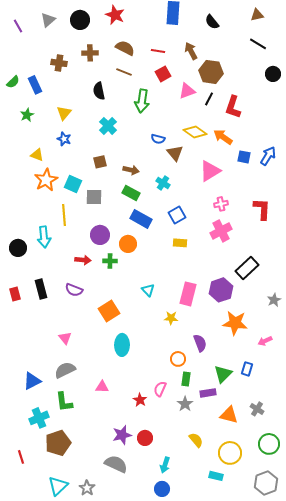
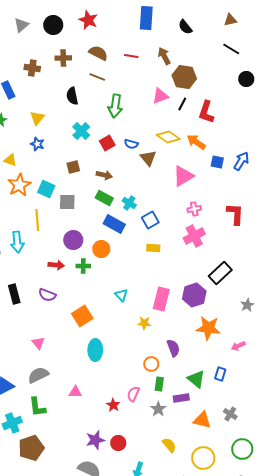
red square: (163, 74) -> (107, 143), moved
cyan cross: (163, 183) -> (129, 203), moved
green triangle: (223, 374) -> (196, 379), turned -36

